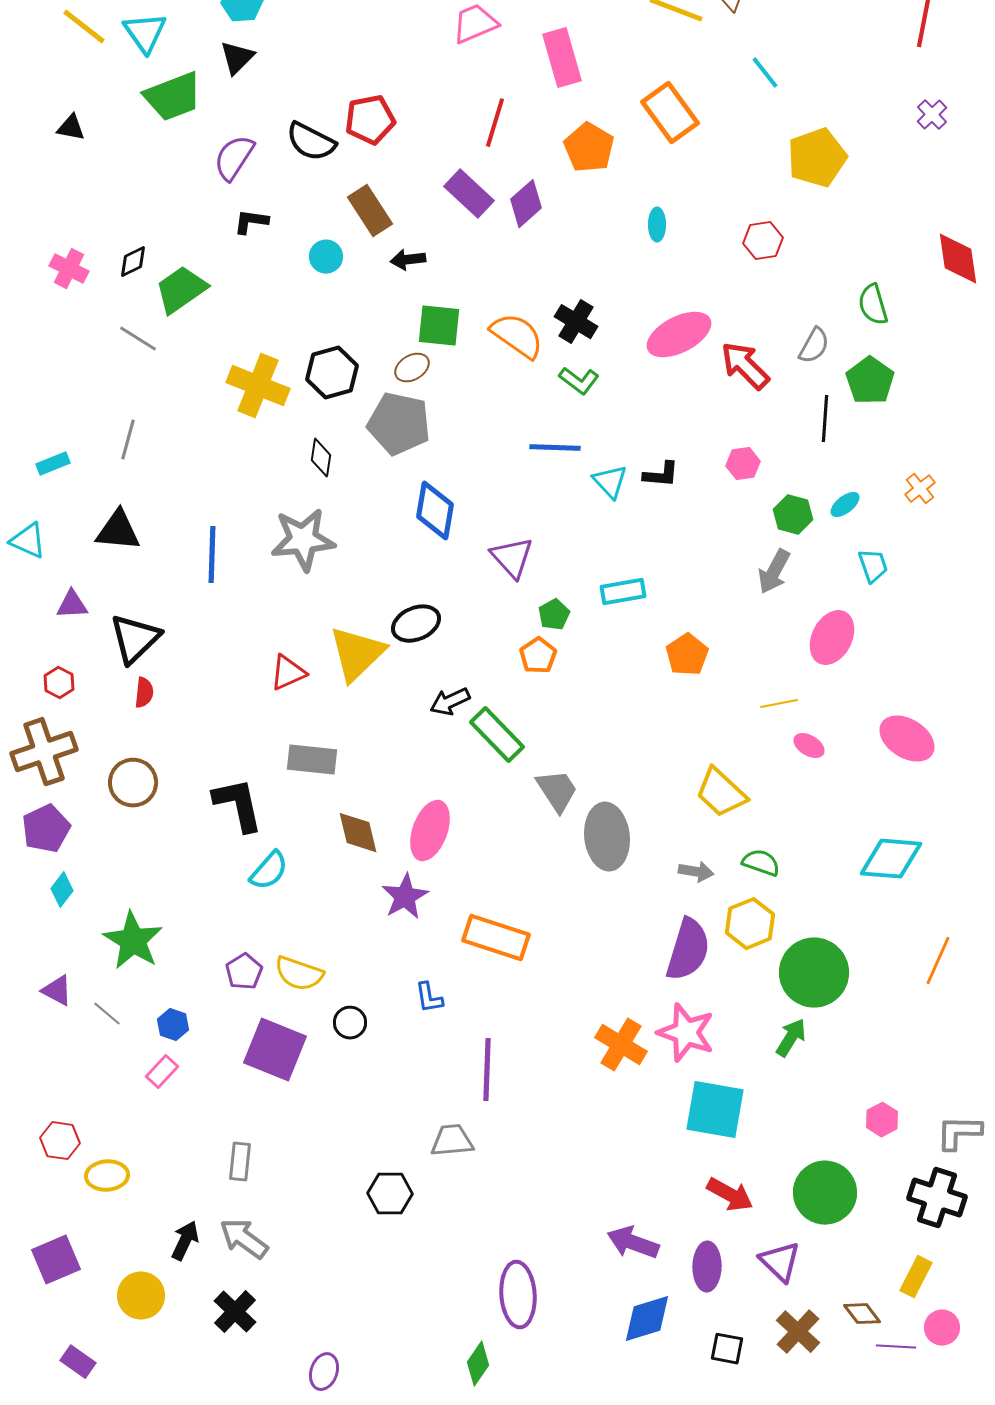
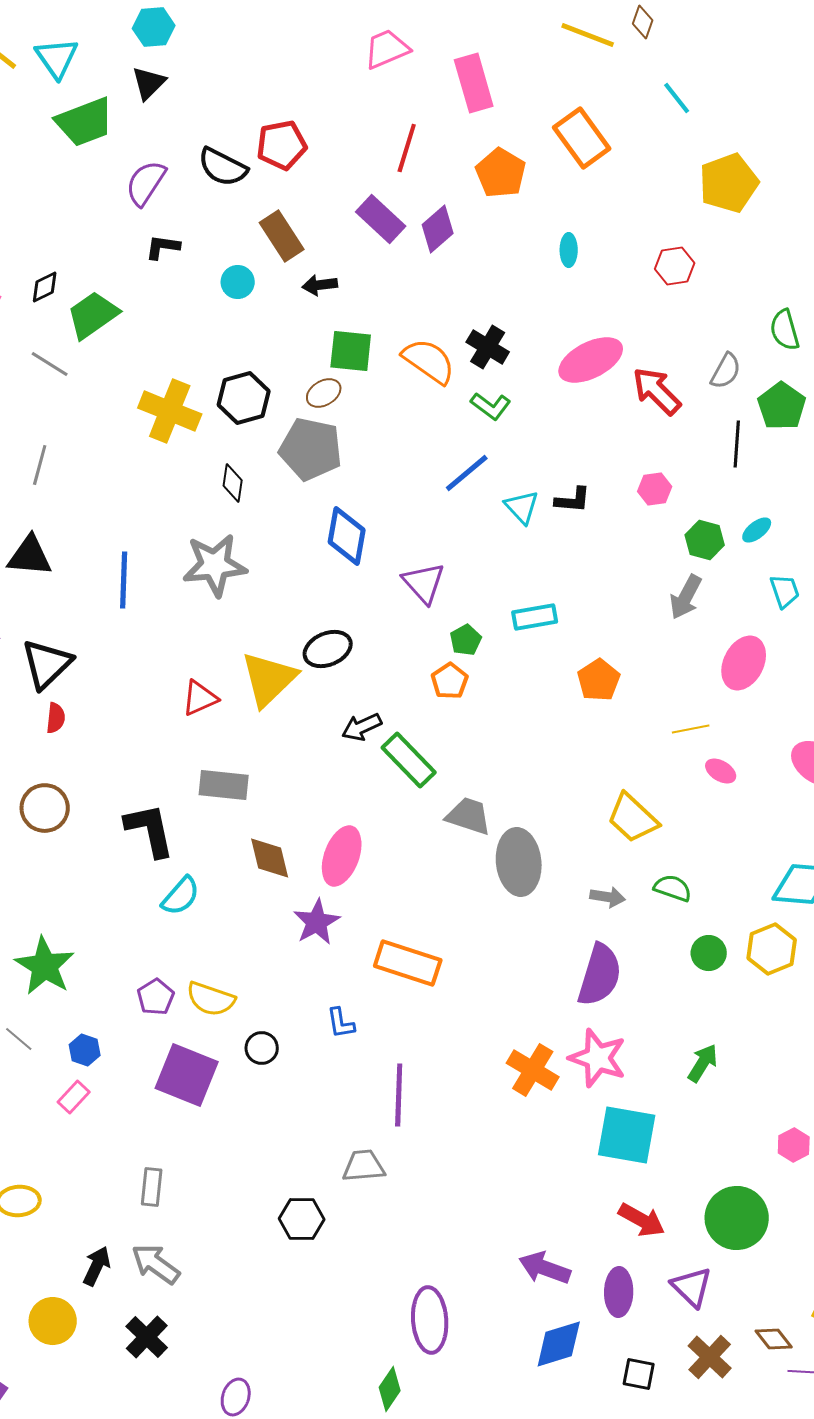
blue line: (555, 448) -> (467, 473), turned -42
gray trapezoid: (557, 791) -> (469, 816), turned -39
yellow hexagon: (750, 924) -> (772, 949), moved
green circle: (814, 973) -> (709, 953), moved, size x0.5

